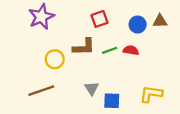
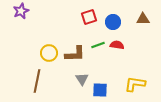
purple star: (41, 17) -> (21, 11), moved, size x0.7
blue circle: (138, 25) -> (113, 22), moved
brown L-shape: (84, 47) -> (75, 54), moved
brown line: (41, 91) -> (37, 81), turned -60

